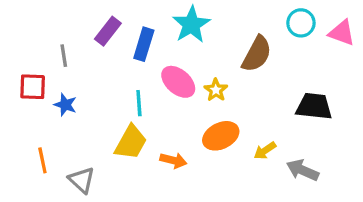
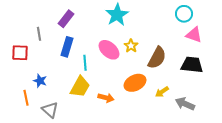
pink triangle: (342, 33) -> (194, 35), moved
blue rectangle: (144, 44) -> (67, 47), moved
brown semicircle: (257, 54) -> (157, 58), moved
yellow star: (216, 90) -> (131, 46), moved
blue star: (65, 105) -> (40, 81), moved

